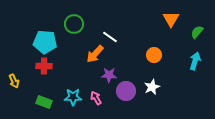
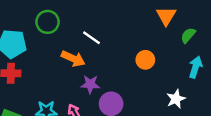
green semicircle: (197, 32) -> (188, 35), moved
orange arrow: (95, 54) -> (73, 59), turned -108
white star: (152, 87) -> (176, 99), moved

